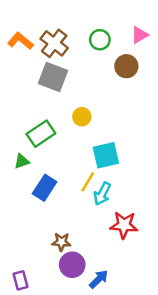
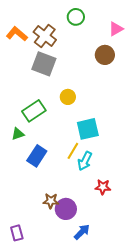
green circle: (100, 40) -> (76, 17), moved
red star: (124, 225) -> (103, 187), size x0.7
purple circle: (72, 265) -> (66, 209), moved

